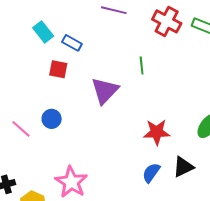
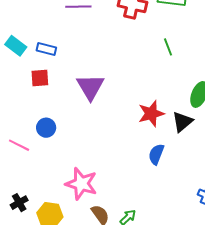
green line: (142, 65) -> (168, 47), moved
black triangle: (183, 167) -> (182, 122), moved

